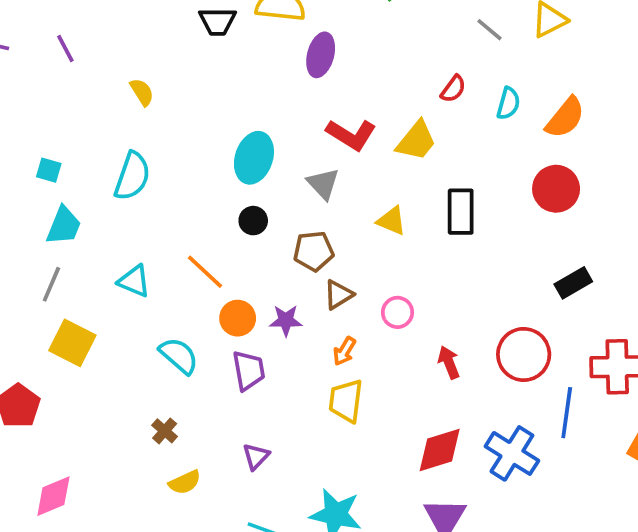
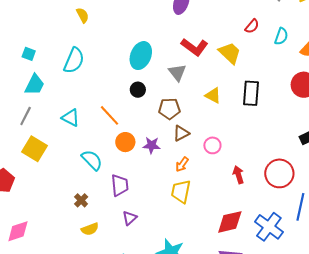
yellow trapezoid: (416, 141) -> (230, 53), turned -90
purple trapezoid: (249, 370) -> (120, 185), moved

